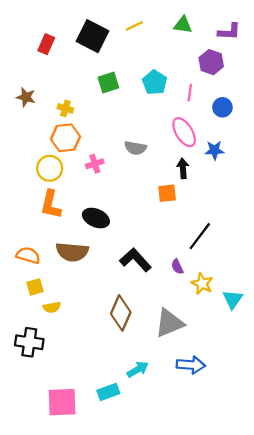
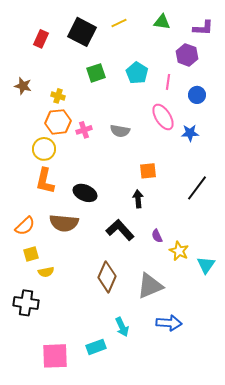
pink cross: (95, 164) -> (84, 130), moved
black arrow: (183, 168) -> (138, 199), moved
black line: (200, 236) -> (197, 188), moved
orange semicircle: (28, 255) -> (25, 226), turned 120
cyan arrow: (138, 369) -> (122, 327), turned 96

